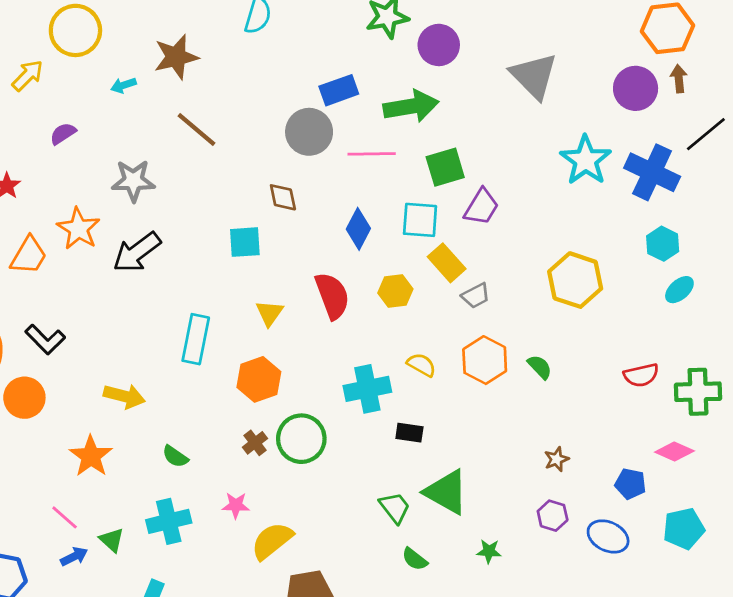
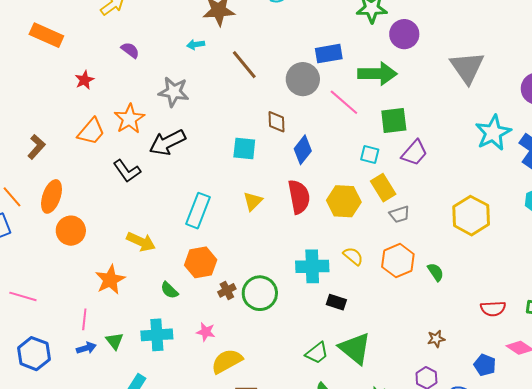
cyan arrow: (123, 85) -> (196, 44), moved
brown line: (197, 130) -> (244, 65), moved
purple semicircle: (63, 133) -> (130, 50), turned 60
pink line: (372, 154) -> (344, 102), turned 32
cyan square: (420, 220) -> (370, 154), size x0.7
blue diamond: (358, 229) -> (303, 150), moved
yellow hexagon: (395, 291) -> (344, 201), size x1.4
black L-shape: (45, 339) -> (127, 171), moved
red semicircle: (641, 375) -> (493, 309), moved
orange hexagon: (259, 379) -> (201, 262), moved
green trapezoid: (395, 508) -> (317, 353), turned 80
pink line: (65, 517) -> (84, 319), turned 45

